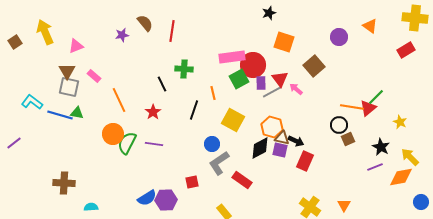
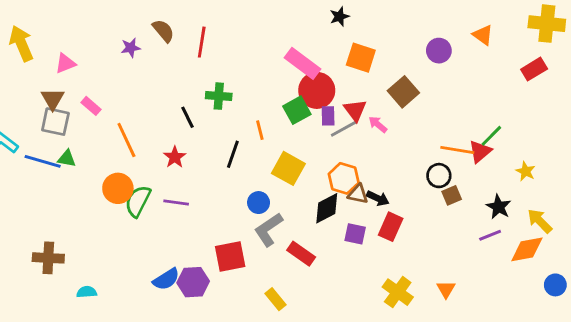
pink rectangle: (232, 57) -> (303, 63), moved, turned 45
purple square: (280, 150) -> (355, 234), moved
red square: (192, 182) -> (230, 257), size x1.6

